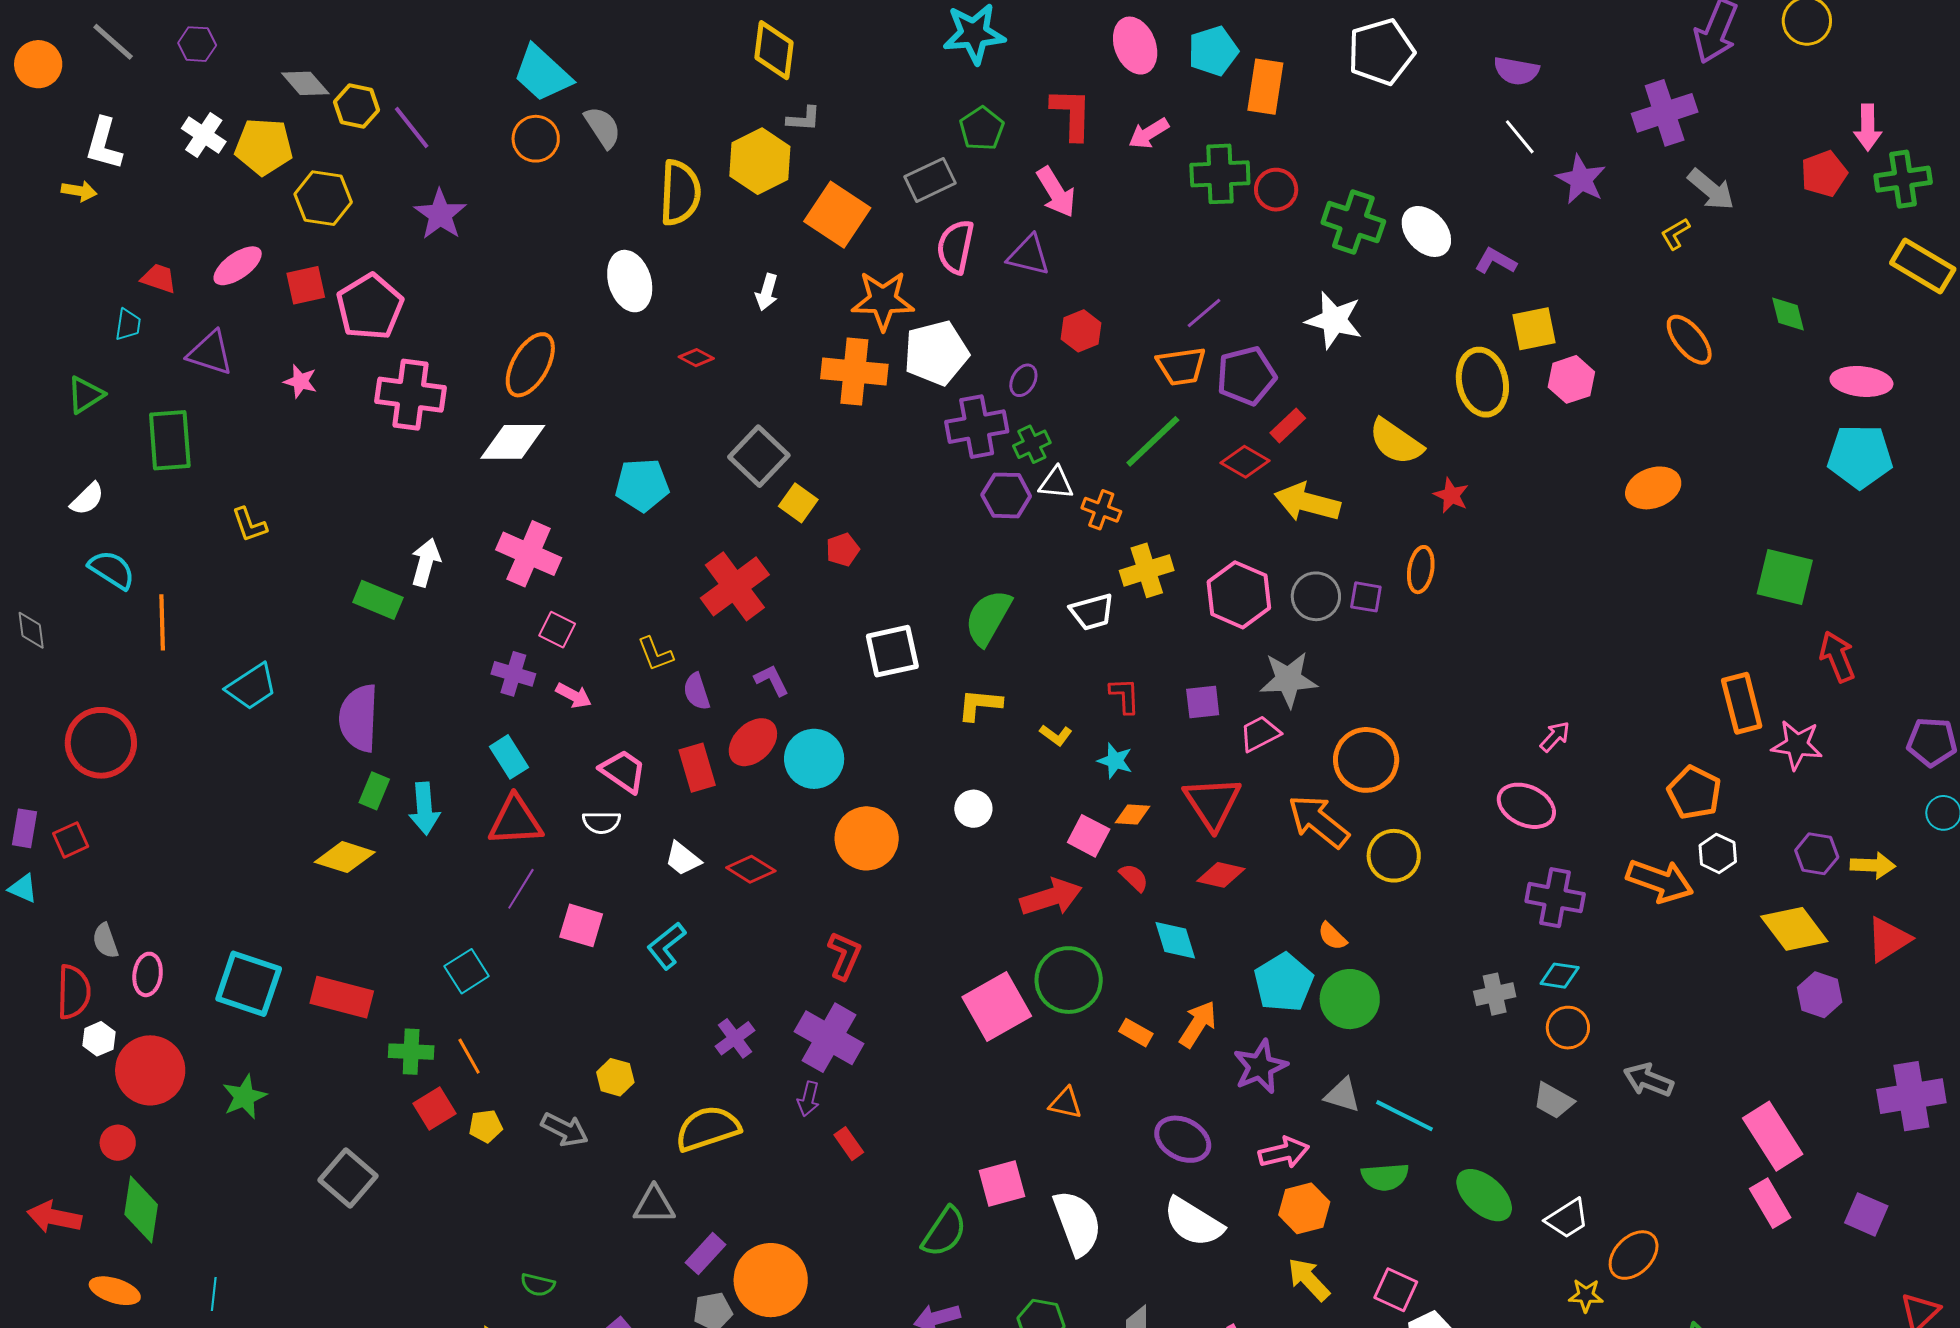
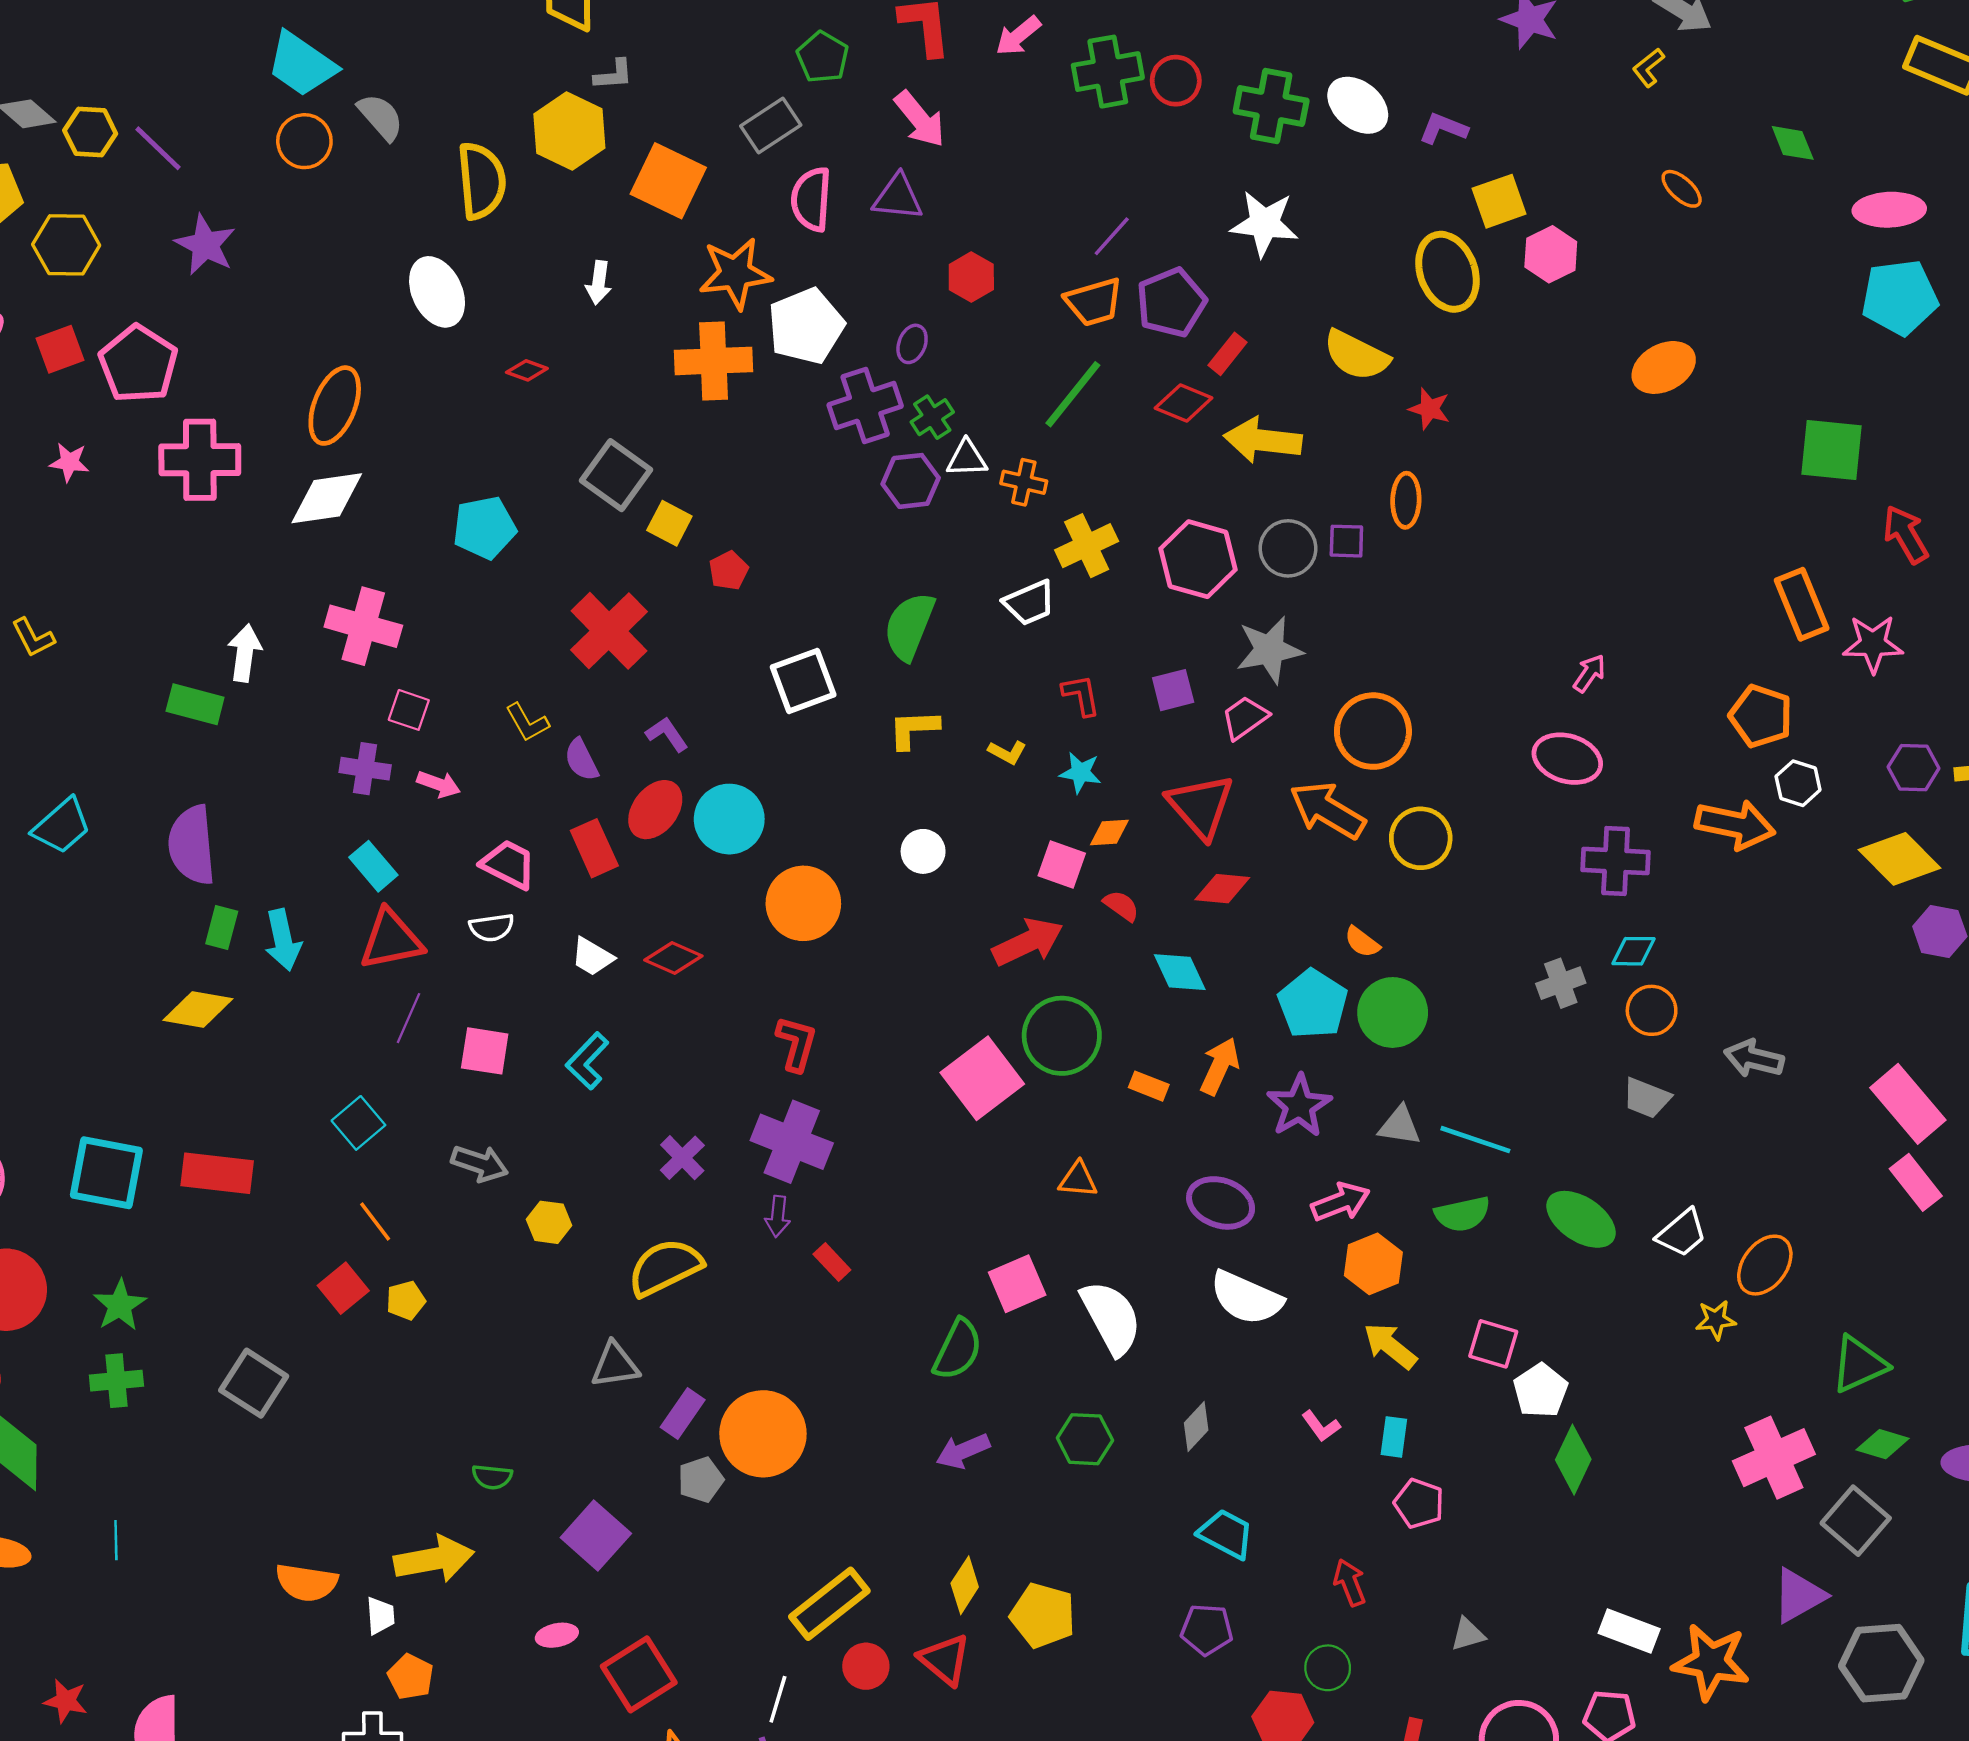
orange ellipse: (1689, 340) -> (1682, 189), size x0.7
green cross: (411, 1052) -> (116, 1381), moved
gray arrow: (565, 1130) -> (480, 1163), moved

